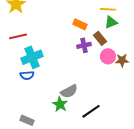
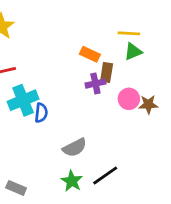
brown rectangle: (100, 38) -> (107, 72), moved, turned 48
blue semicircle: (27, 75) -> (41, 113), moved, turned -80
green star: (60, 104) -> (72, 181), moved

